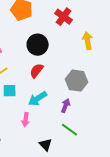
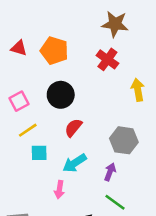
black circle: (38, 45) -> (61, 95), moved

